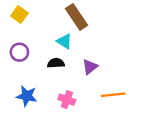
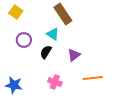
purple circle: (19, 52) -> (24, 40), moved
black semicircle: (56, 63) -> (46, 52), turned -56
blue star: (27, 96) -> (14, 85), moved

